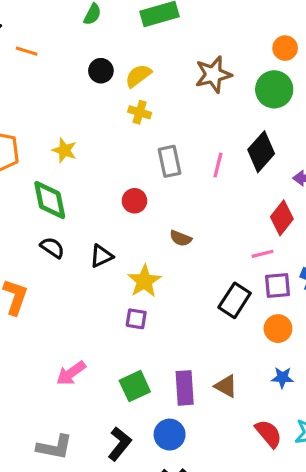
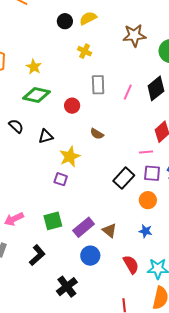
yellow semicircle: (138, 76) -> (88, 18), moved
green diamond: (50, 200) -> (37, 95), moved, turned -76
pink arrow: (71, 373) -> (14, 219), moved
purple rectangle: (185, 388) -> (84, 227), turned 45
blue circle: (170, 435) -> (90, 256), moved

